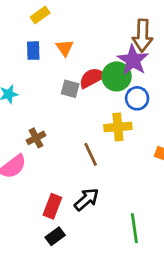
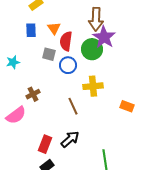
brown arrow: (143, 36) -> (96, 19), moved
red semicircle: (92, 78) -> (66, 41), moved, turned -54
gray square: (70, 89) -> (49, 54), moved
blue circle: (137, 98) -> (68, 65), moved

